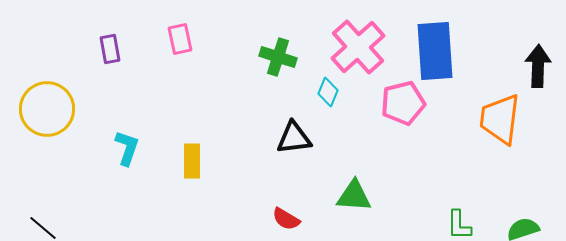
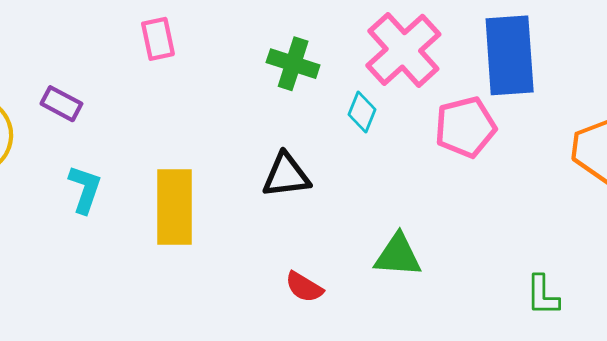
purple rectangle: (110, 49) -> (61, 104), moved, turned -52
black triangle: (294, 138) -> (286, 175), moved
yellow rectangle: (192, 161) -> (174, 207), size x1.6

